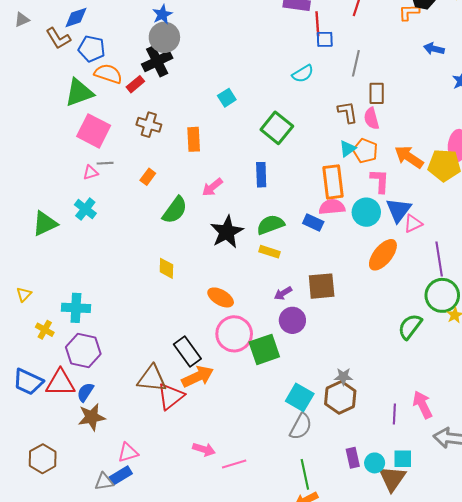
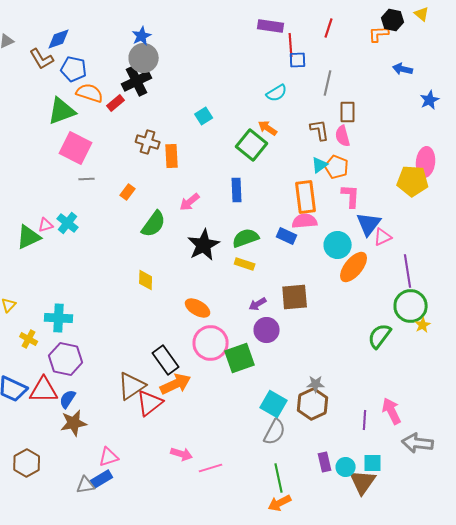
brown cross: (149, 125) -> (148, 142), moved
orange arrow: (409, 157) -> (268, 128), moved, size x0.7
pink triangle: (91, 173) -> (46, 225), moved
cyan circle: (366, 212) -> (338, 245), moved
brown triangle: (152, 379) -> (132, 386), turned -40

